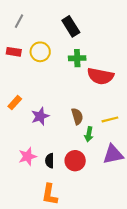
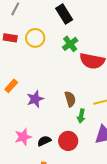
green cross: (77, 58) -> (70, 44), turned -35
black semicircle: (50, 161) -> (44, 141), turned 64

